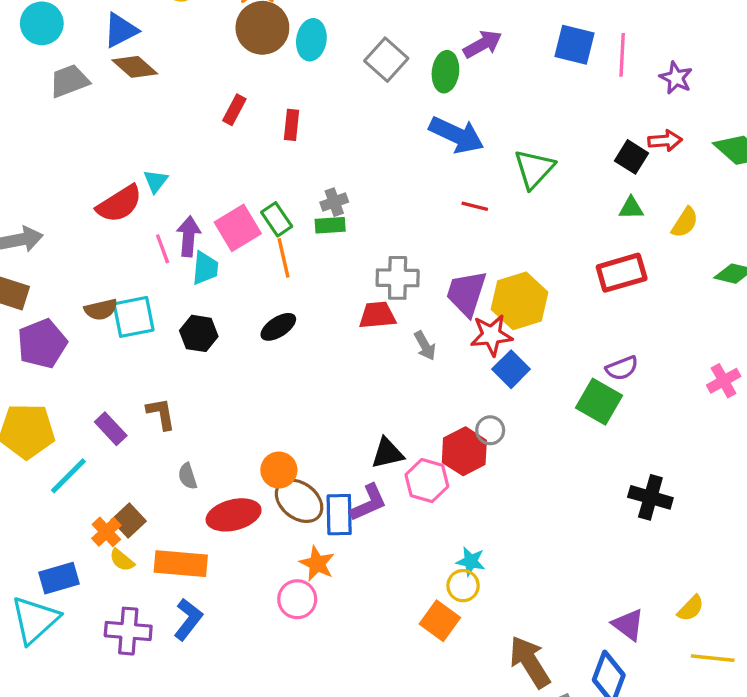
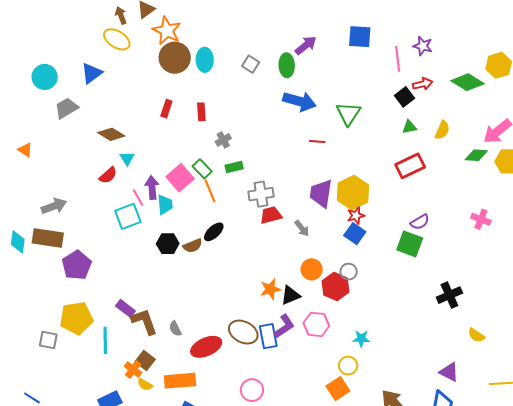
pink line: (622, 55) -> (398, 59), moved
gray square: (386, 60) -> (251, 64), size x0.7
brown diamond: (135, 67) -> (111, 134), moved
black square: (632, 157) -> (404, 97), turned 30
gray cross: (334, 202) -> (223, 140), moved
red semicircle: (119, 204) -> (108, 175), size x0.7
gray cross: (398, 278) -> (261, 194), moved
brown semicircle: (101, 310) -> (193, 246), moved
cyan square: (134, 317) -> (128, 216), moved
red star: (491, 335) -> (356, 216), moved, size x0.7
pink cross: (724, 381) -> (481, 219), turned -30
brown L-shape: (161, 414) -> (144, 322), moved, size x1.4
orange circle: (279, 470) -> (312, 269), moved
cyan line: (68, 476) -> (105, 340), turned -36
pink hexagon: (427, 481) -> (316, 324), moved
black cross: (650, 497) -> (449, 295), turned -30
cyan star: (471, 561) -> (361, 339), moved
orange star: (317, 564) -> (270, 289), moved, turned -30
yellow semicircle: (691, 608) -> (476, 335), moved, turned 90
orange square: (440, 621) -> (338, 389), turned 30

